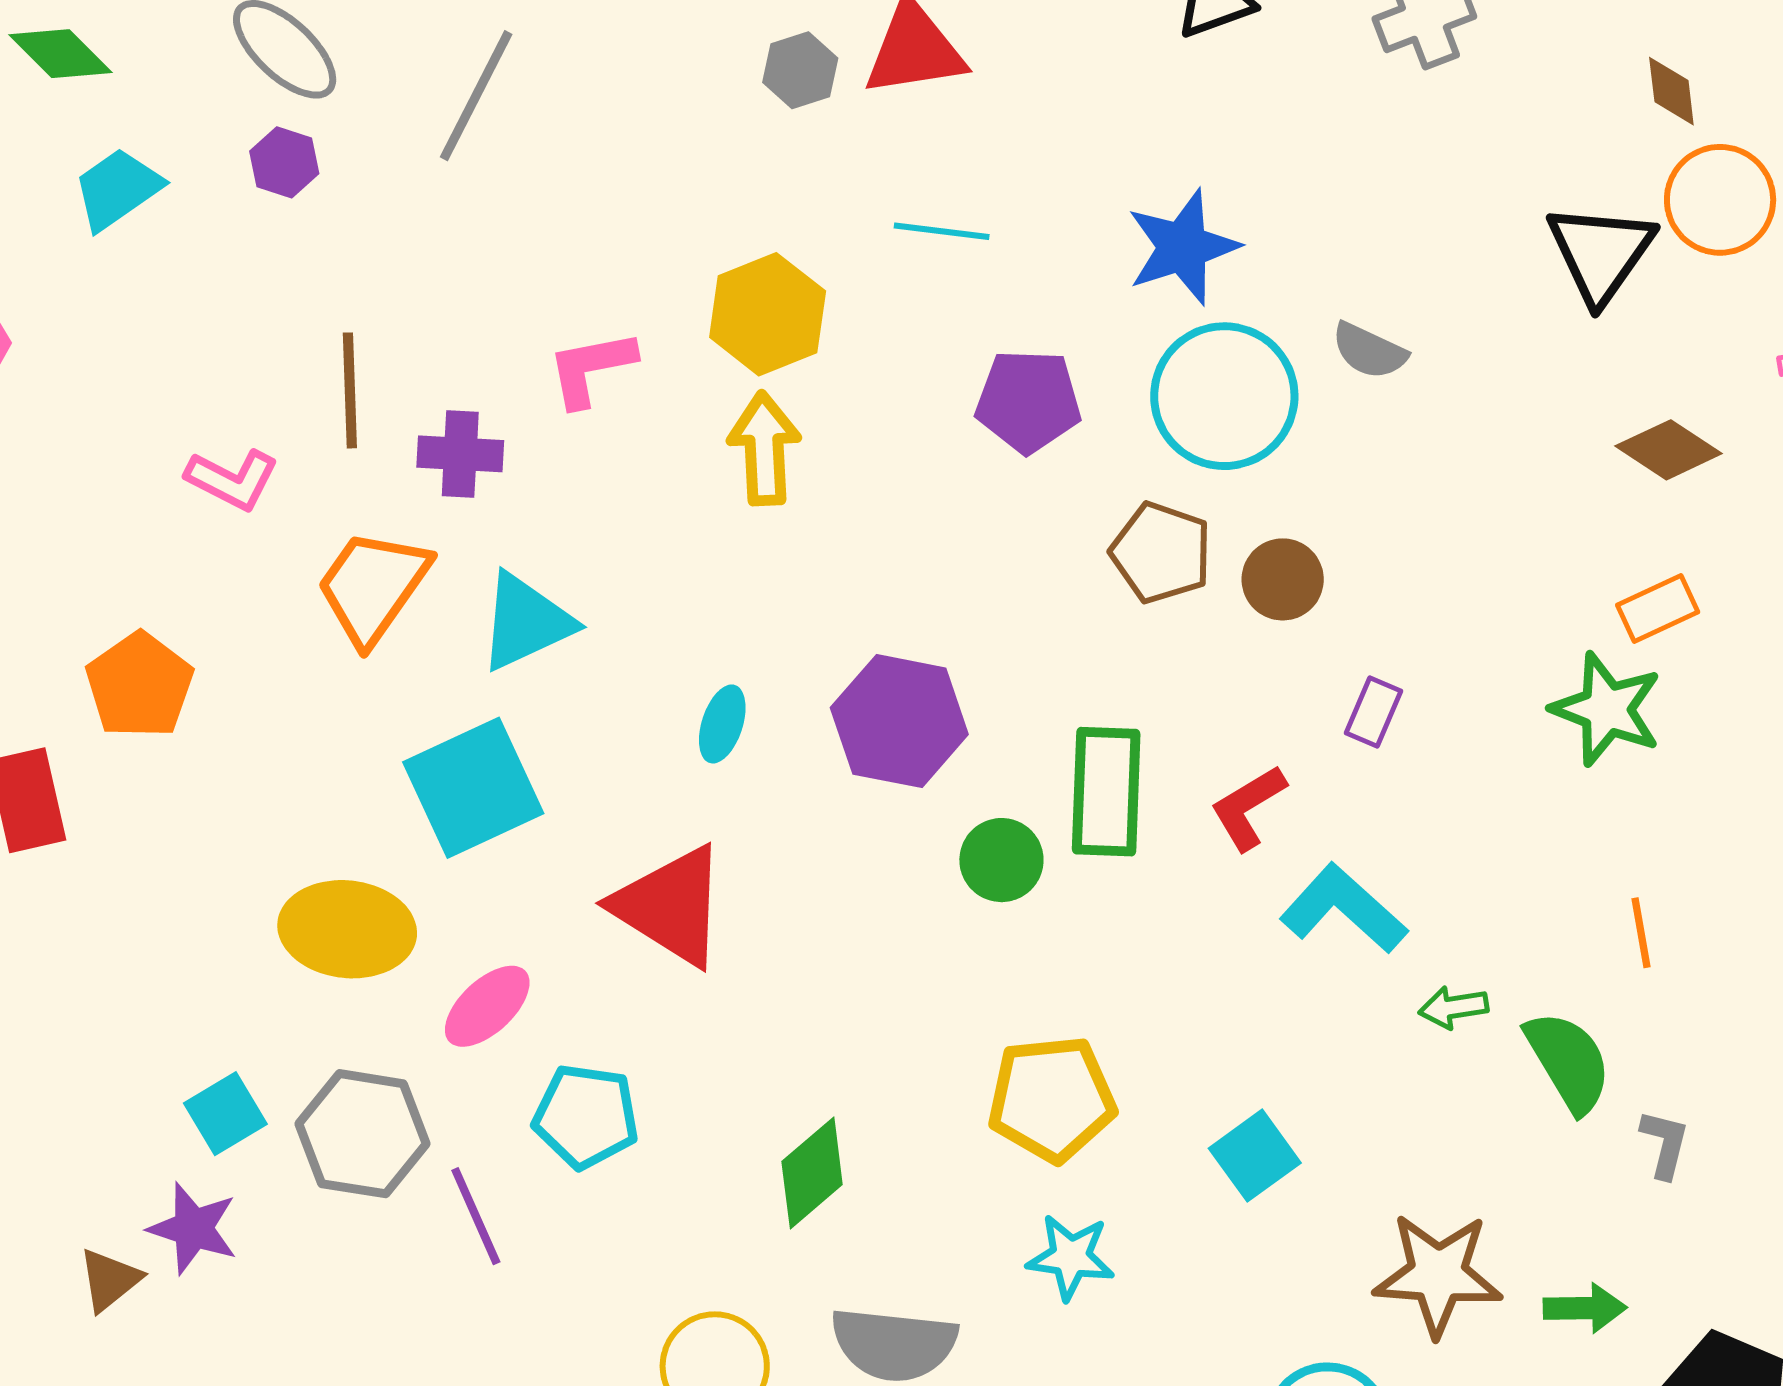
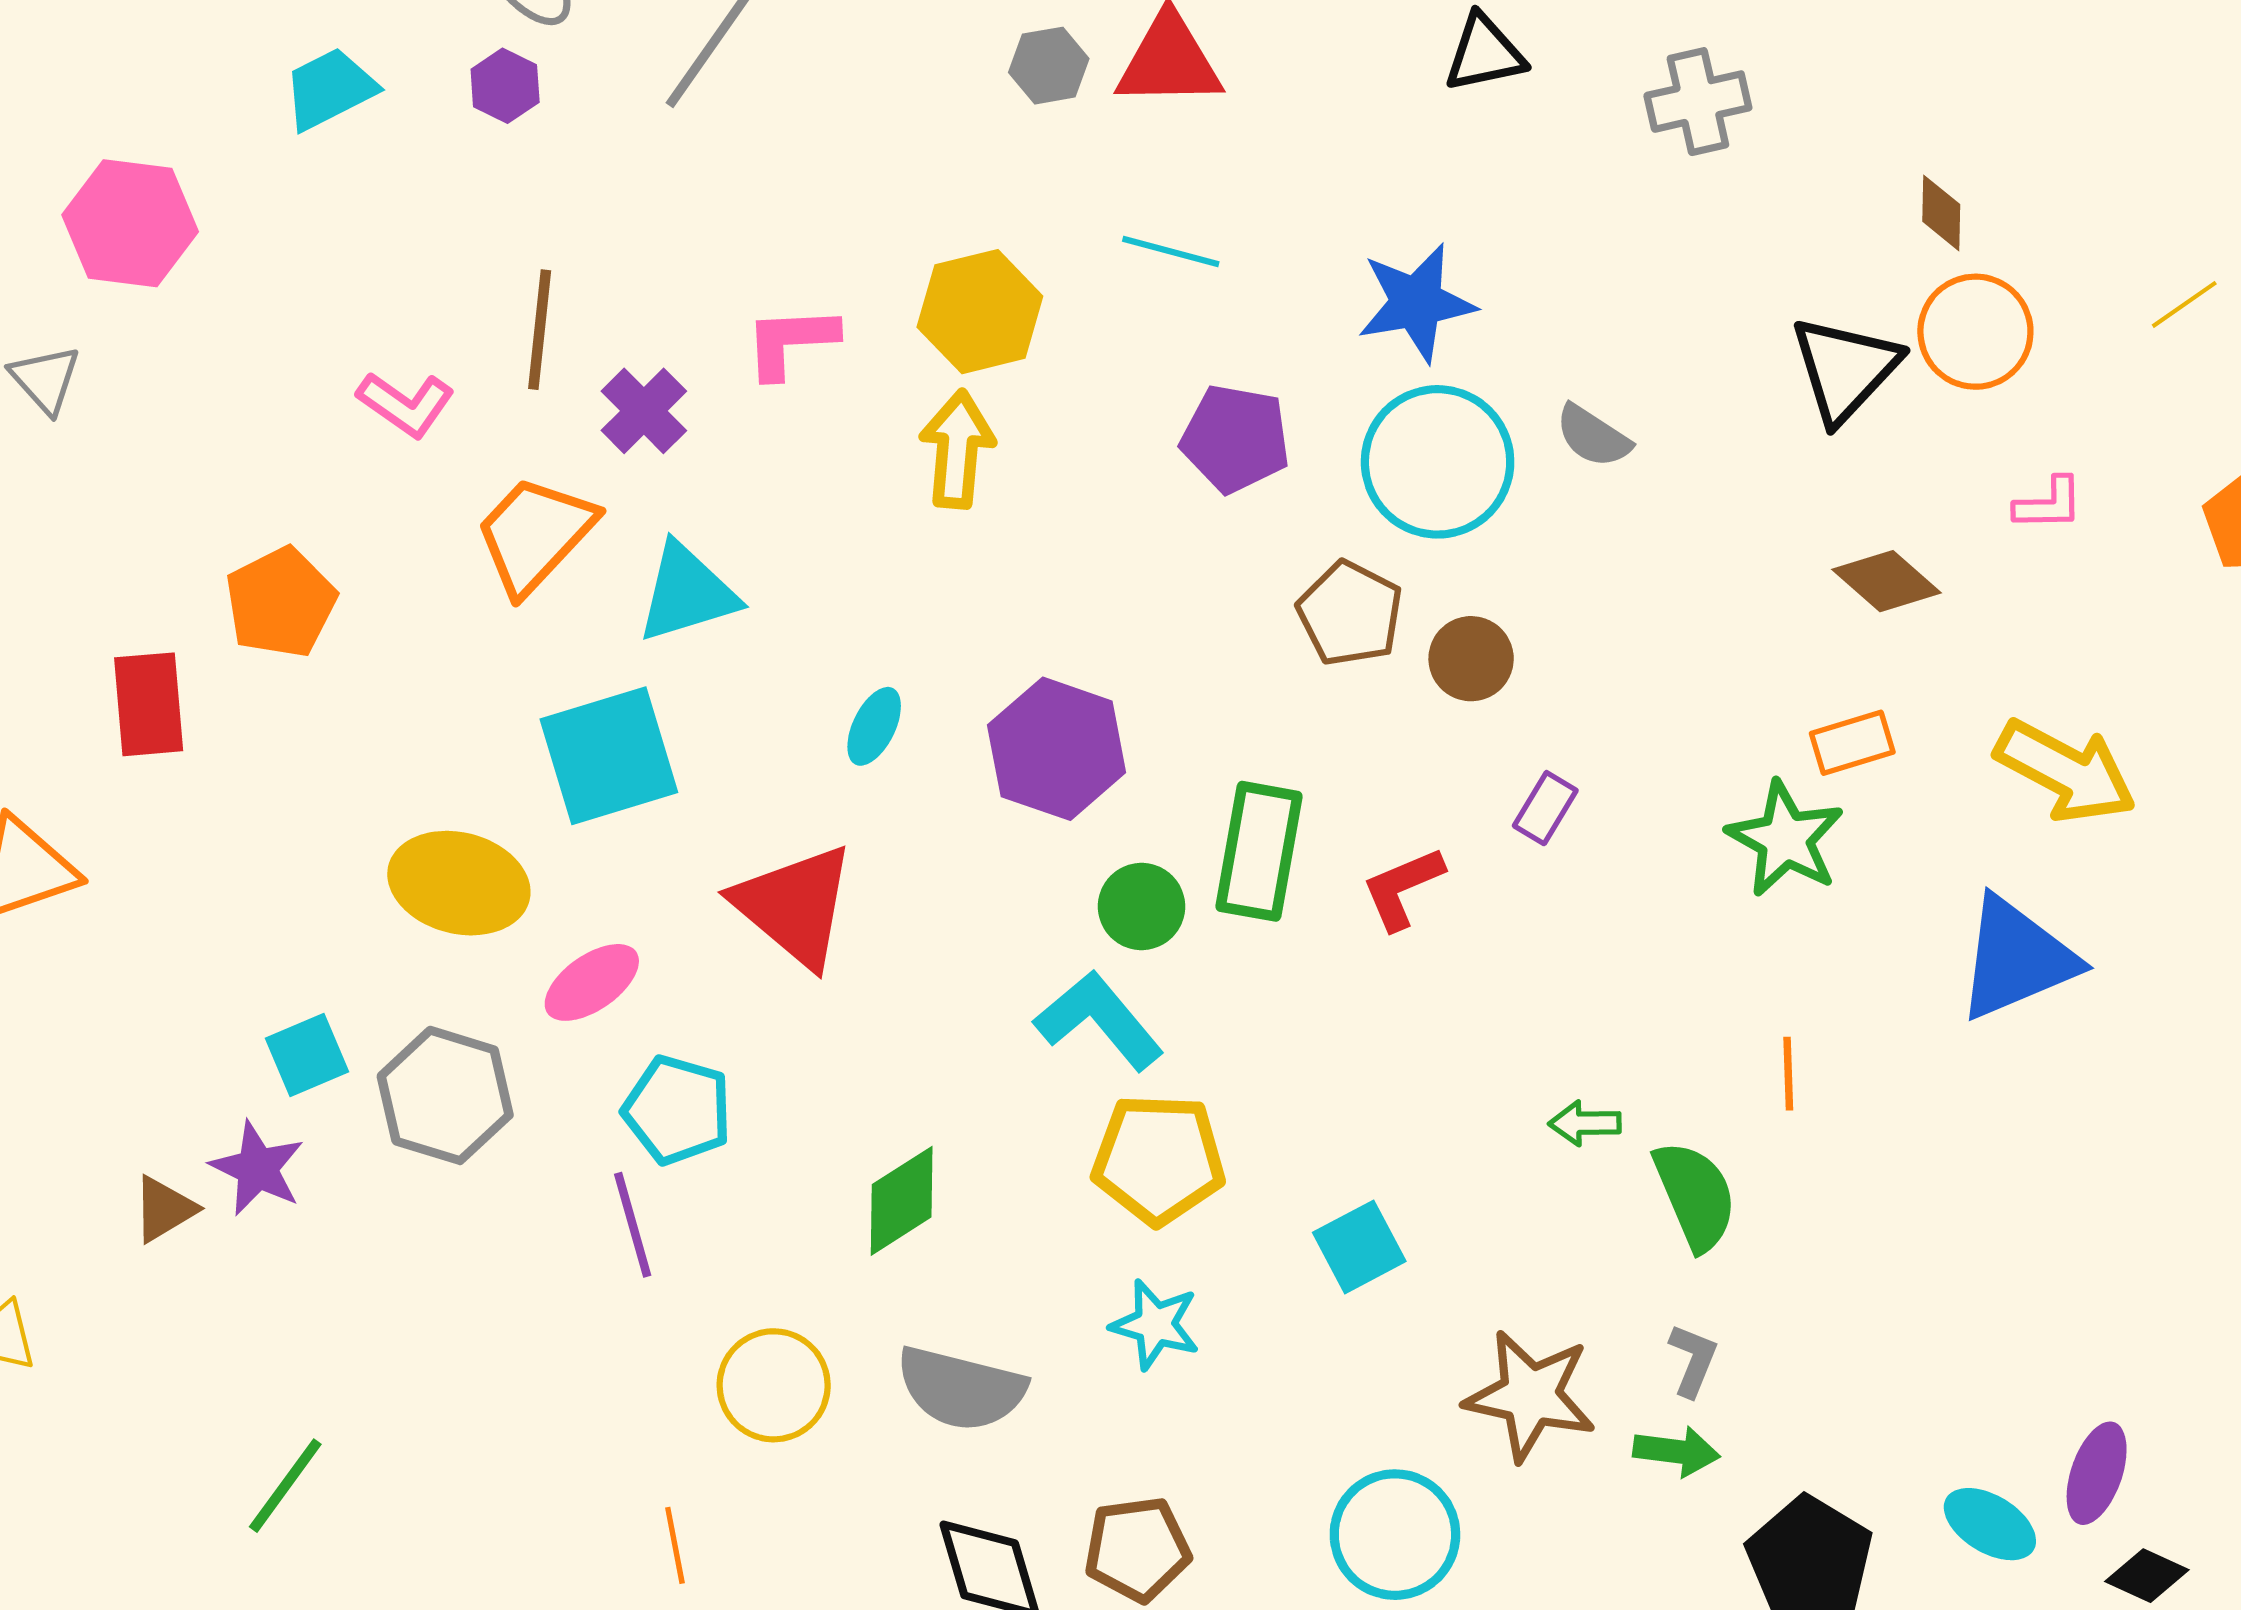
purple cross: (460, 454) -> (644, 411), turned 34
cyan L-shape: (1343, 909) -> (1099, 1020), moved
gray L-shape: (1665, 1144) -> (1693, 1360), moved
purple line: (476, 1216) -> (633, 1225), moved

